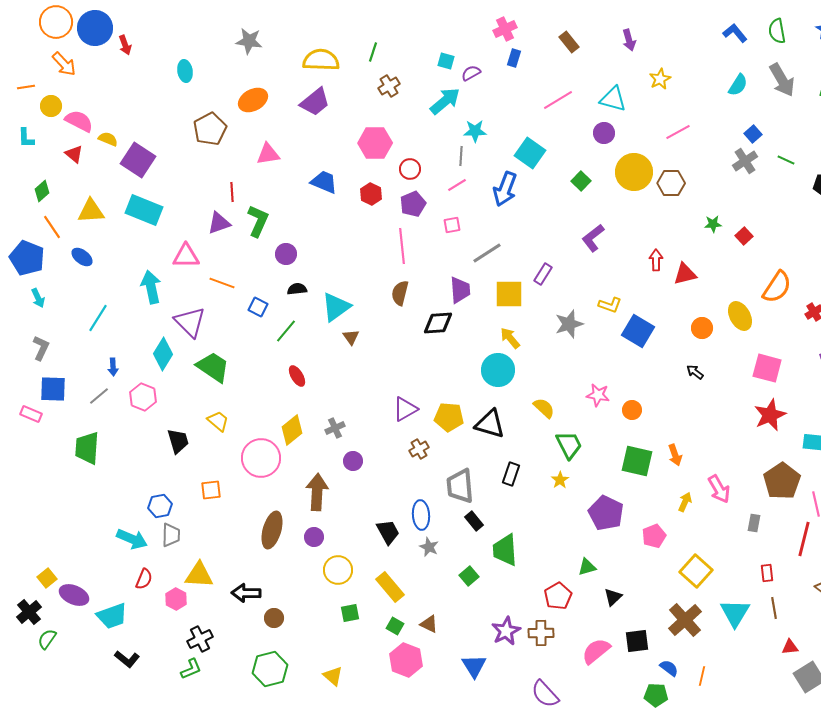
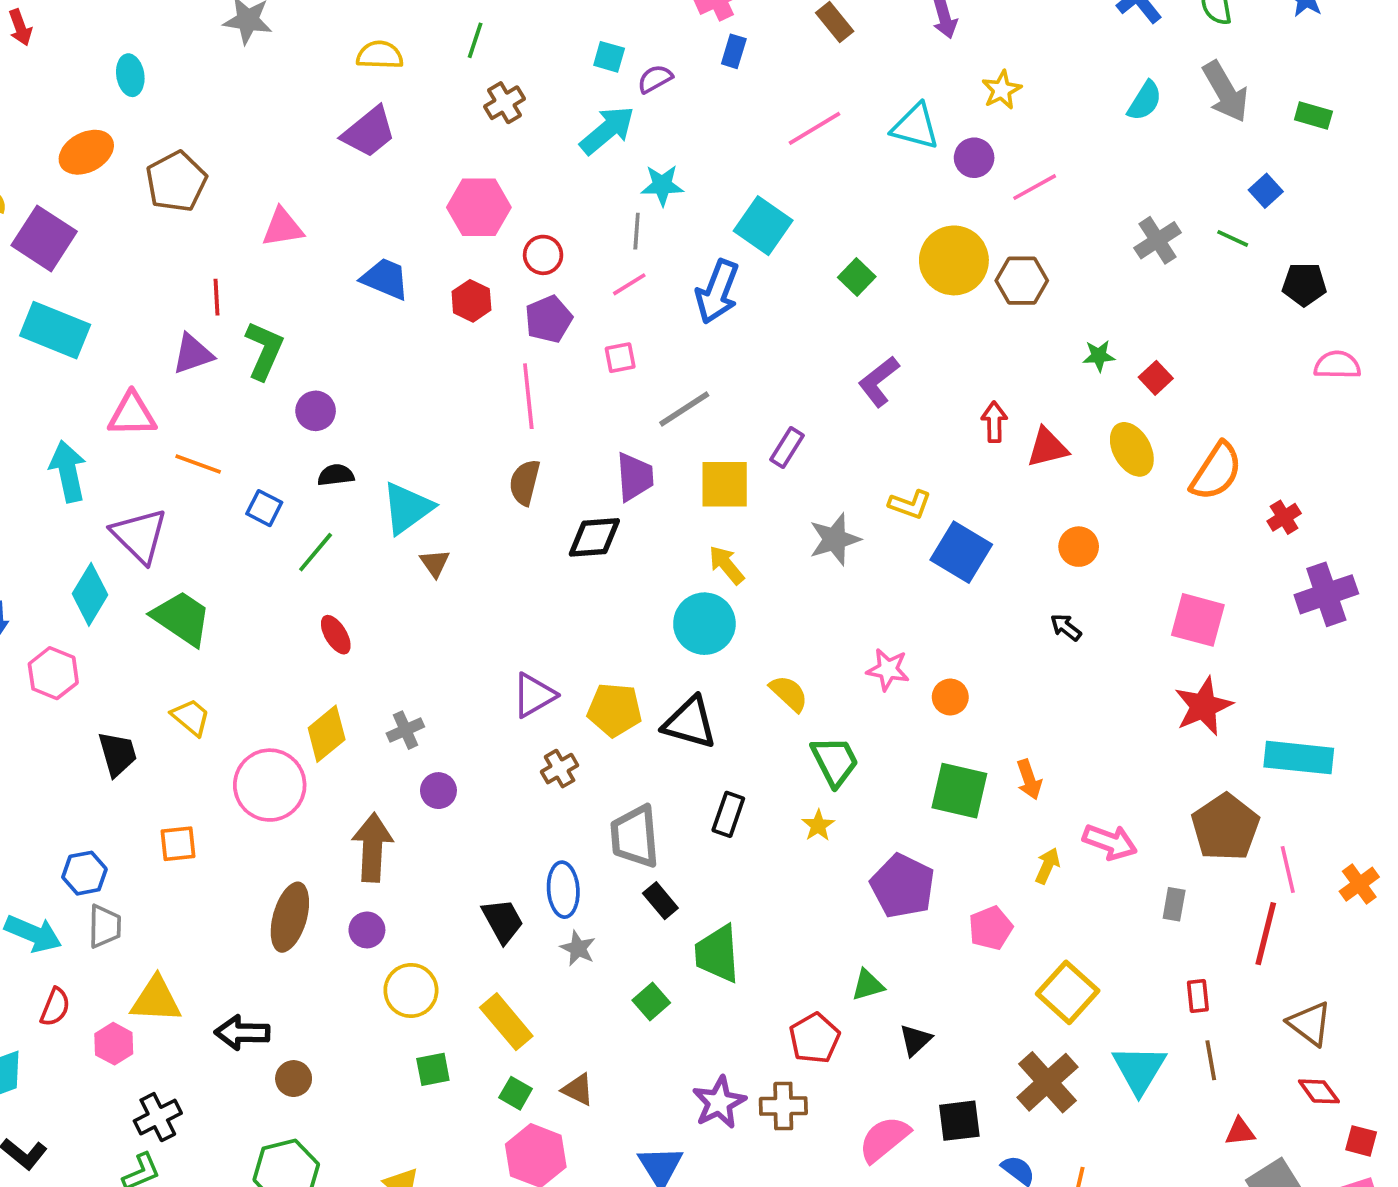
yellow semicircle: (321, 60) -> (380, 55), size x0.7
orange ellipse: (253, 100) -> (86, 152), moved
purple circle: (604, 133) -> (974, 158), moved
blue square: (753, 134) -> (1266, 191), moved
yellow ellipse: (740, 316) -> (1132, 449), moved
pink arrow: (719, 489) -> (1110, 842), turned -40

